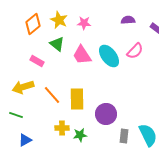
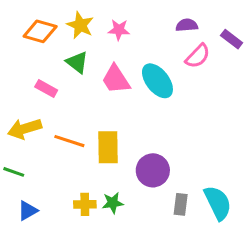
orange diamond: (33, 24) -> (40, 31), turned 55
pink semicircle: (135, 51) -> (198, 56), moved
orange line: (52, 95) -> (69, 141), turned -30
yellow cross: (62, 128) -> (85, 204), moved

